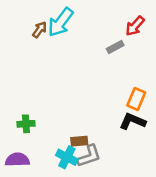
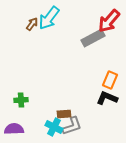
red arrow: (135, 26) -> (109, 21), size x1.4
gray rectangle: (115, 47) -> (93, 38), size x1.6

